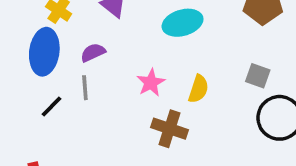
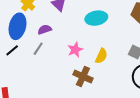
gray line: (85, 88) -> (38, 49), turned 32
black line: (52, 106) -> (12, 50), moved

